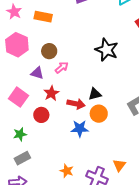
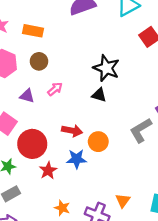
brown circle: (49, 51) -> (39, 61), moved
red star: (51, 93) -> (48, 170), moved
black triangle: (95, 94) -> (99, 95), moved, turned 32
red circle: (41, 115) -> (32, 144), size x1.6

